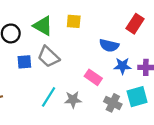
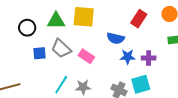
yellow square: (74, 21) -> (84, 17), size x1.6
green triangle: (43, 26) -> (56, 21), turned -30
pink rectangle: (93, 77) -> (86, 56), moved

